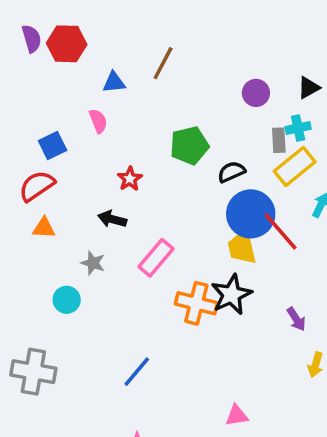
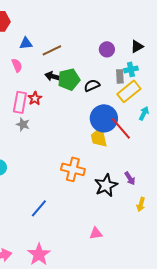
brown line: (163, 63) -> (52, 50), moved, turned 36
black semicircle: (231, 172) -> (92, 85), moved
black arrow: (112, 219) -> (53, 76), moved
pink rectangle: (156, 258) -> (20, 102), moved, turned -30
gray star: (93, 263) -> (23, 124), moved
black star: (231, 295) -> (106, 185), moved

